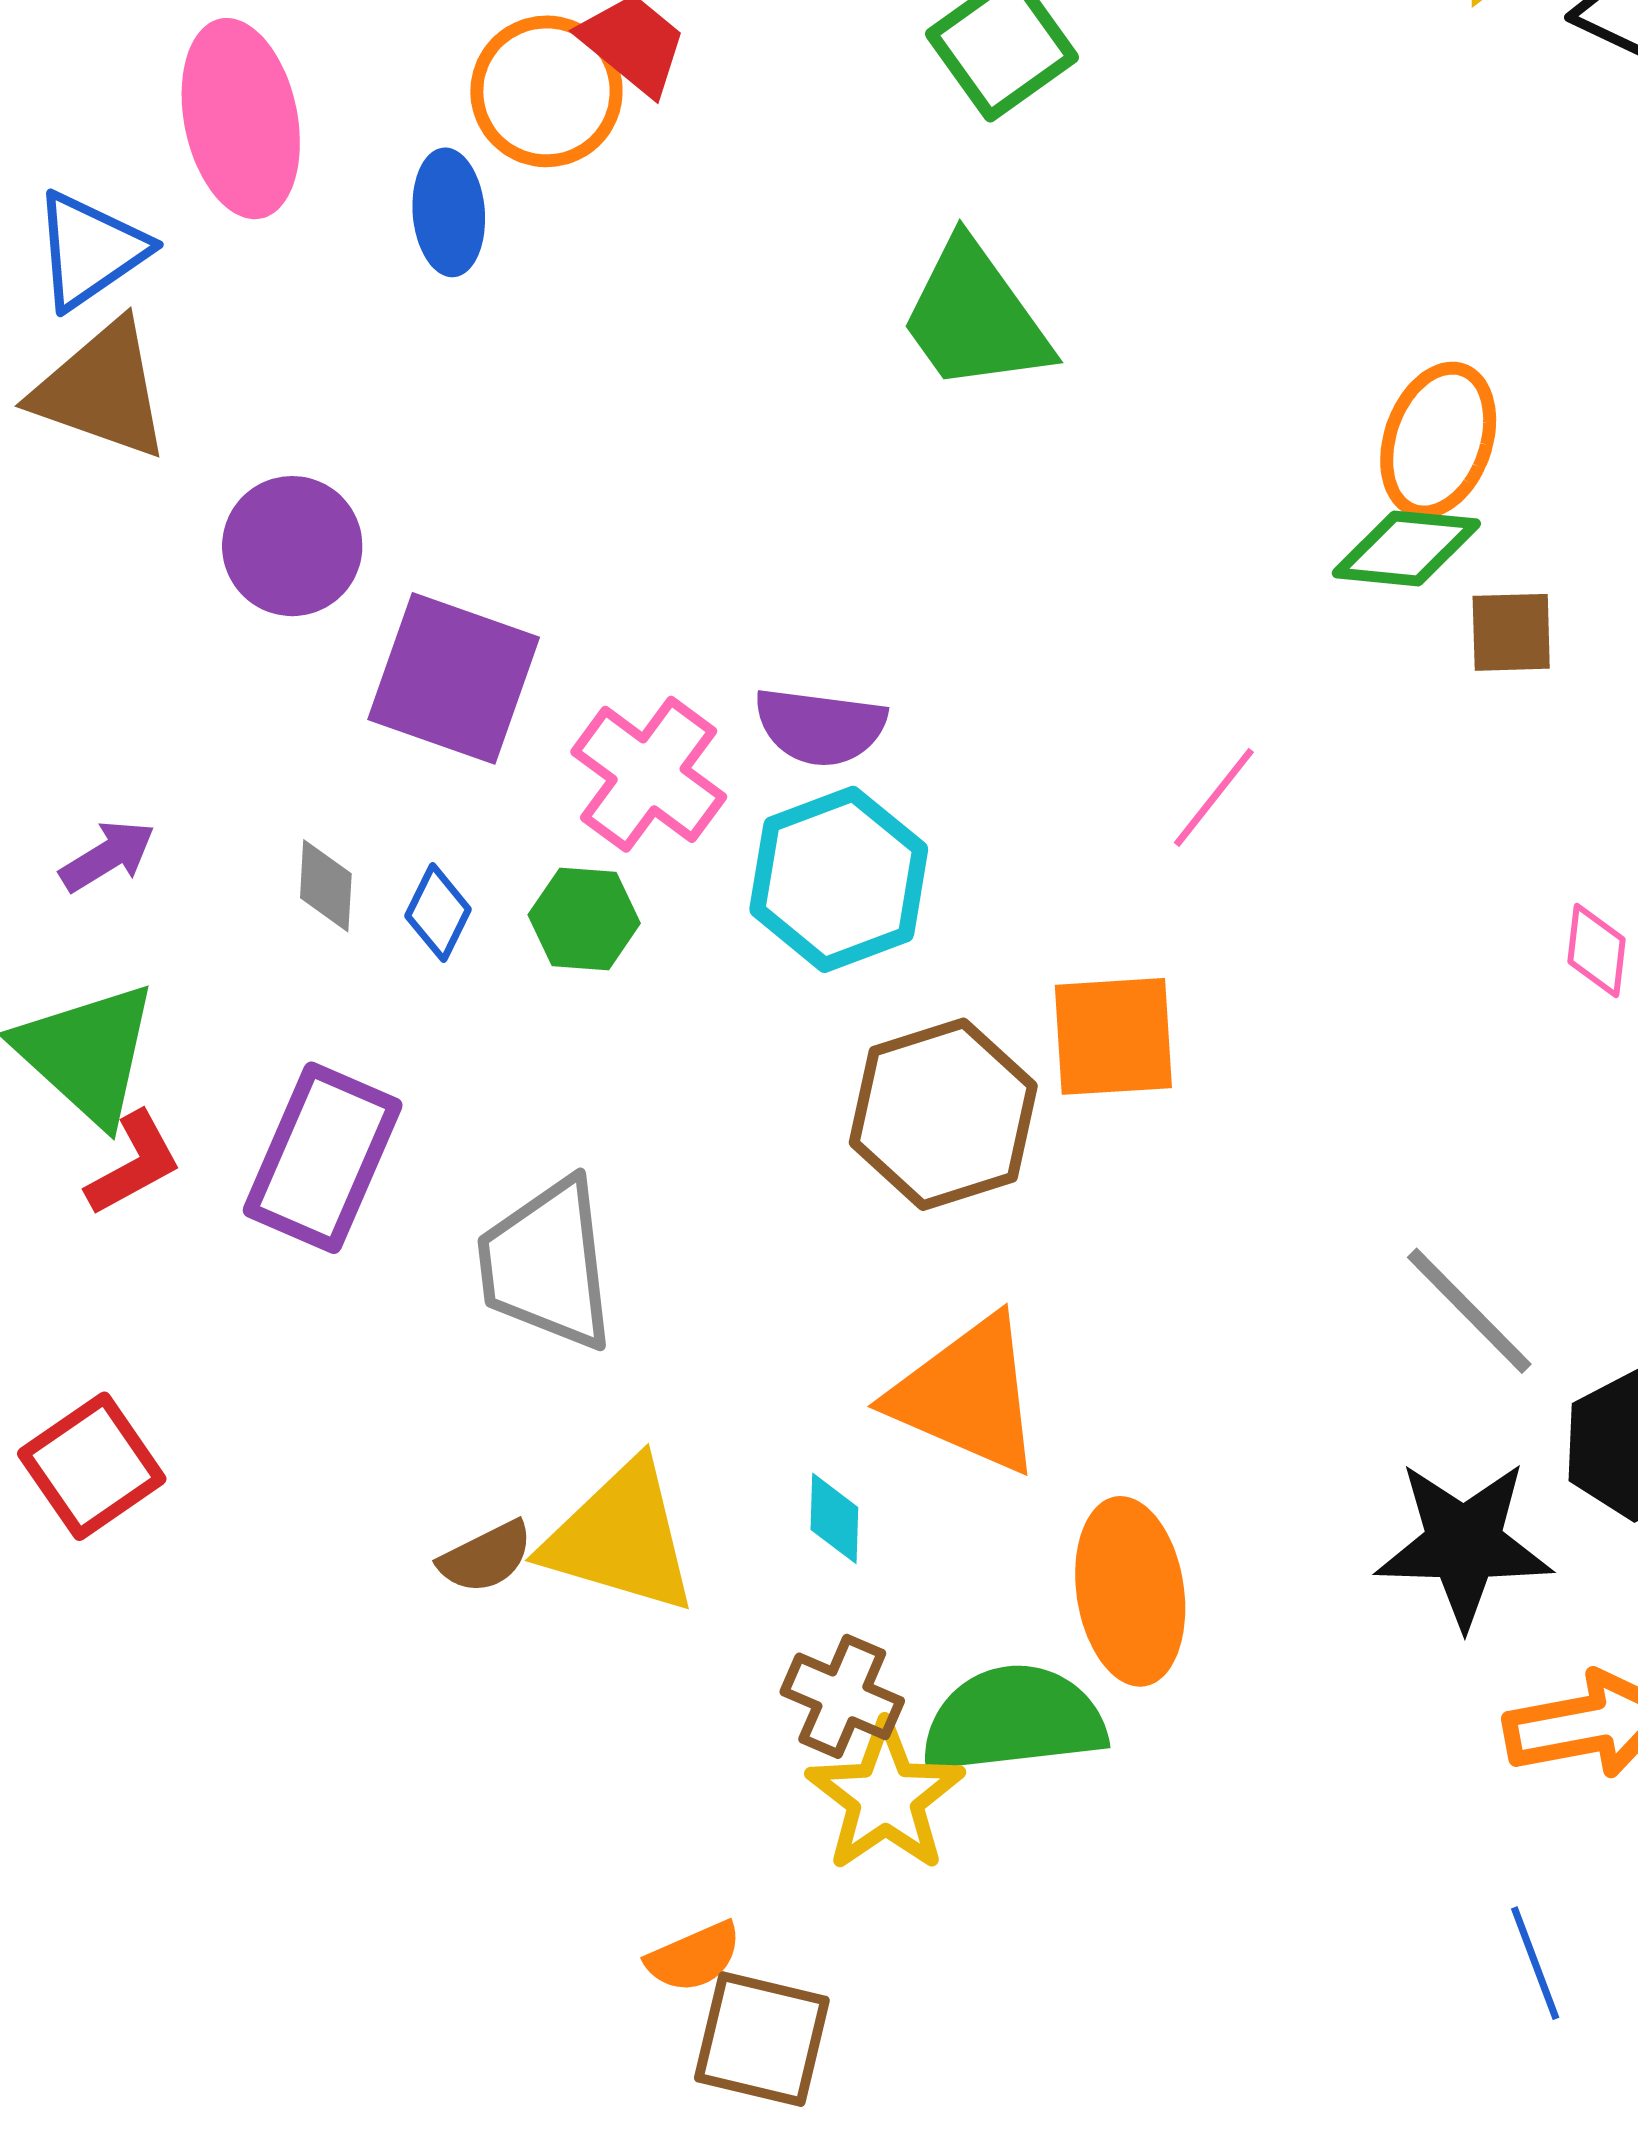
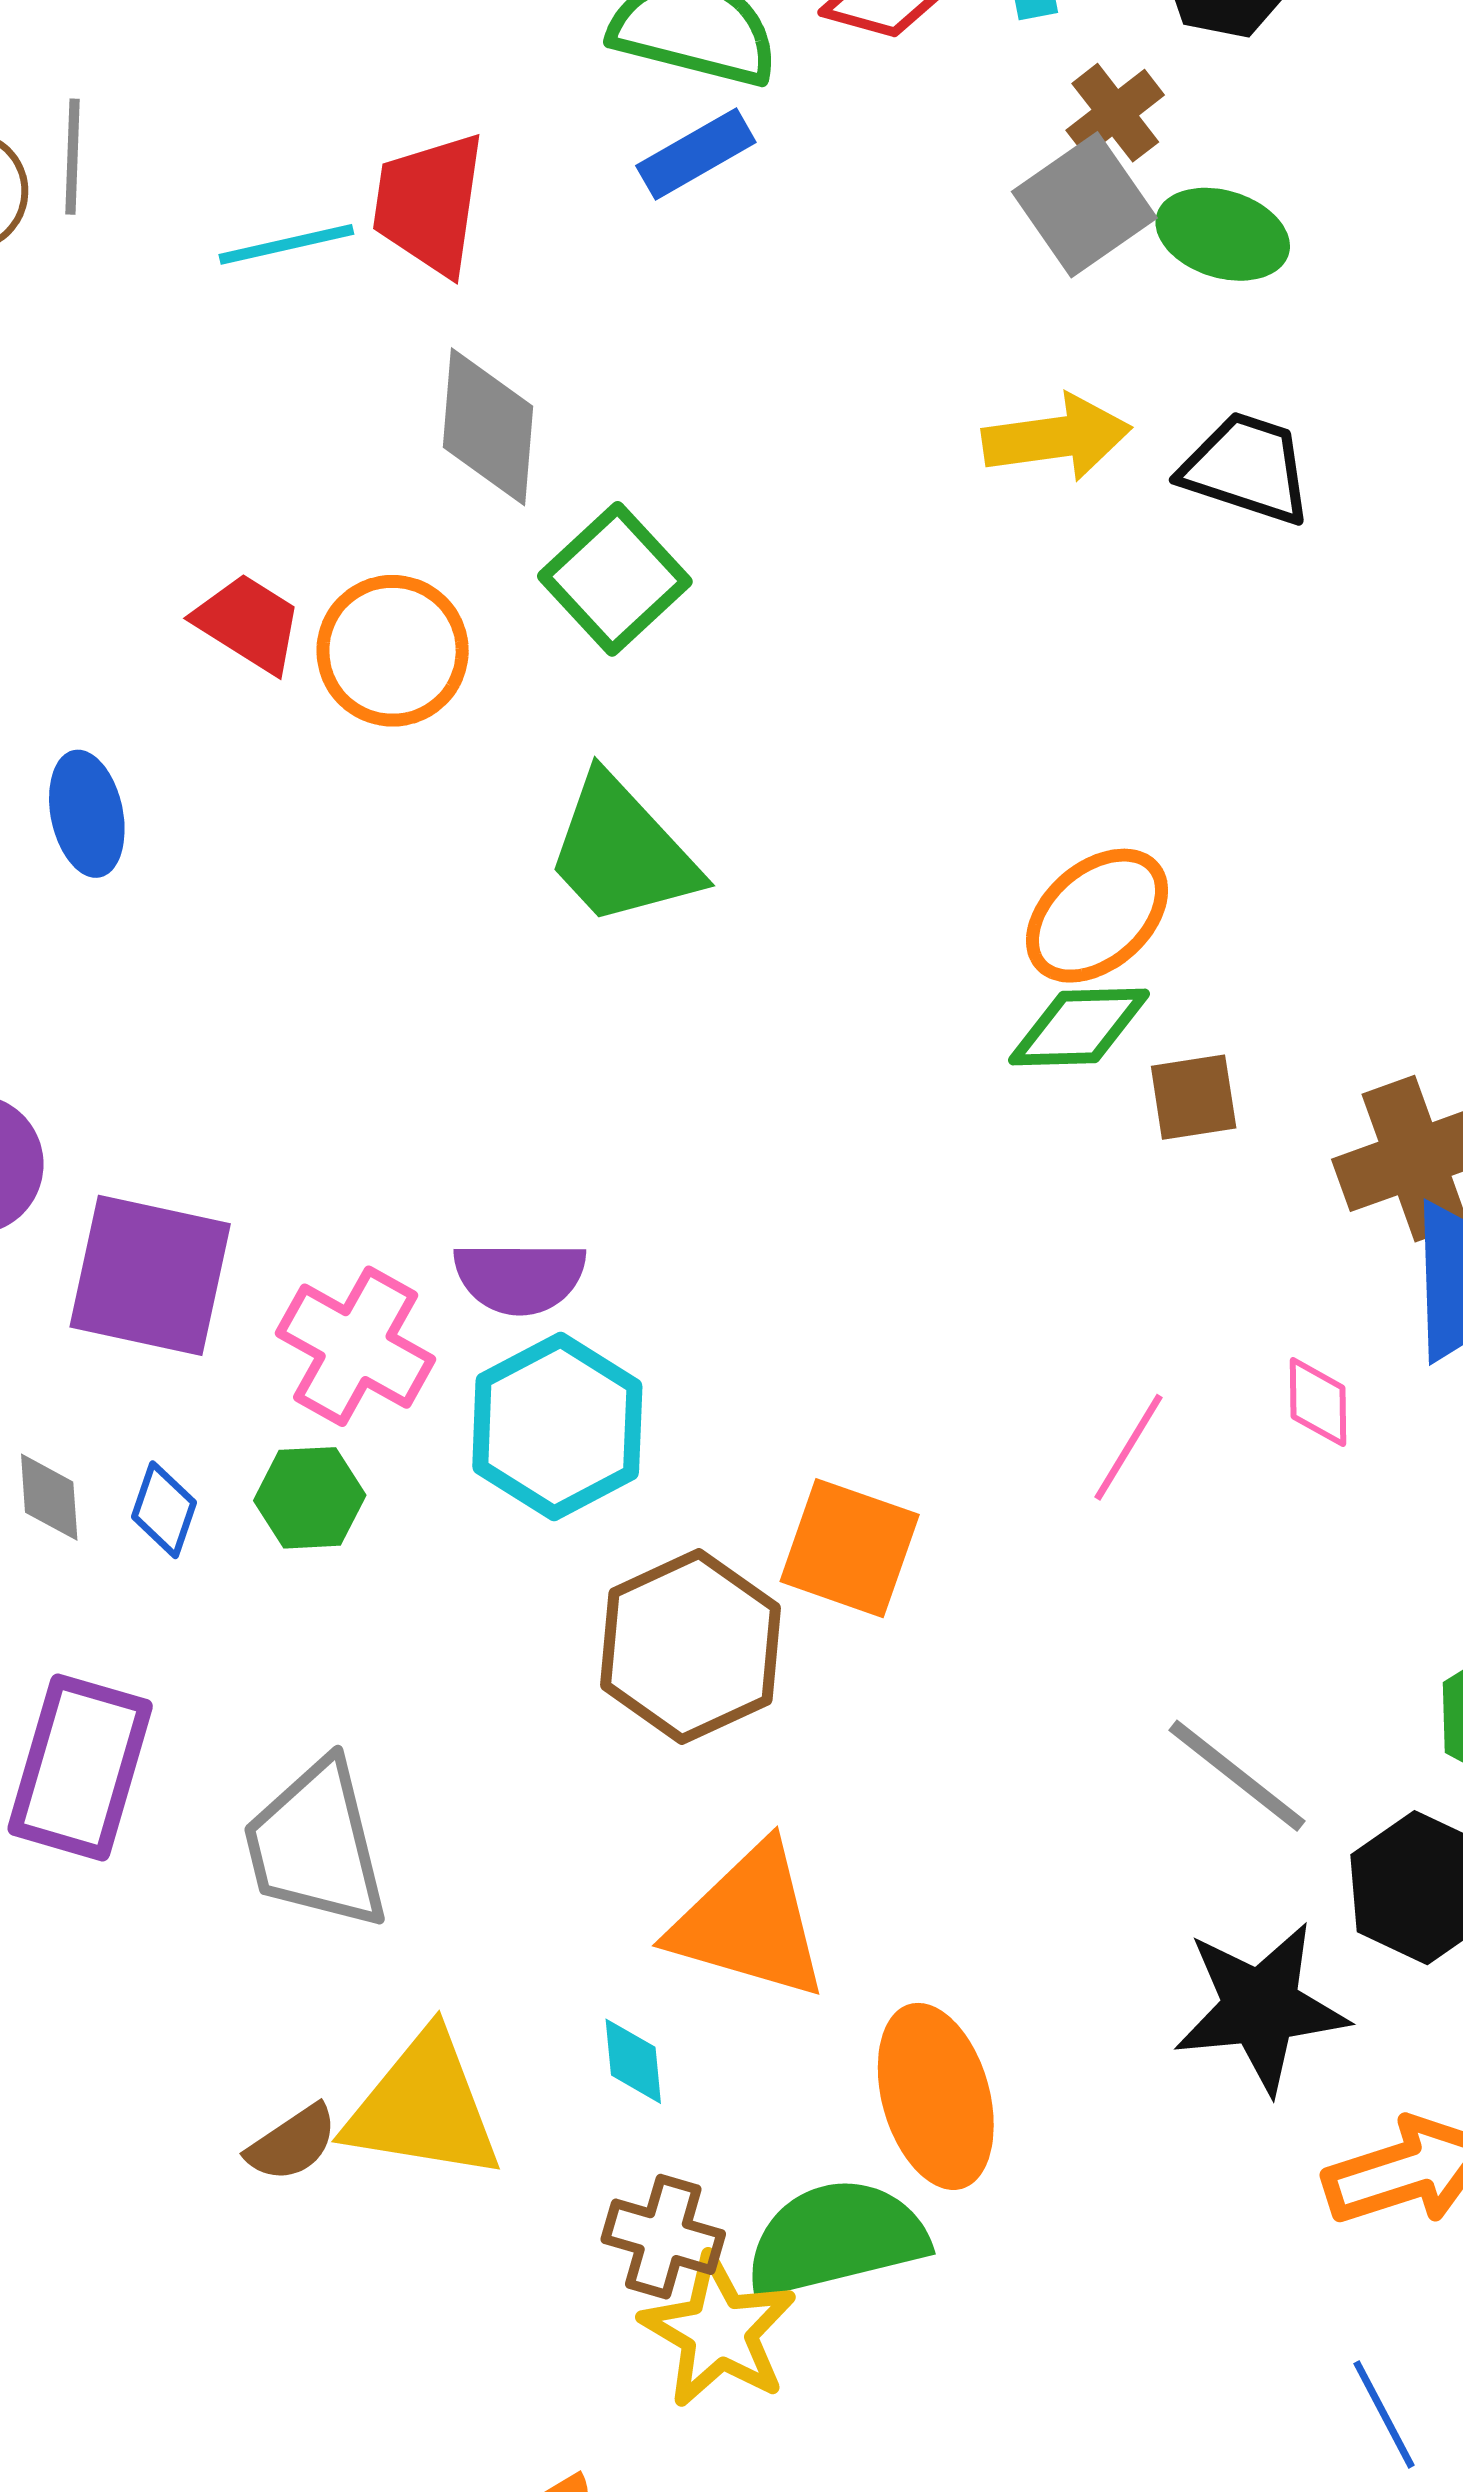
orange circle: (546, 91) -> (393, 651), moved
orange ellipse: (1438, 440) -> (1097, 916), turned 37
pink line: (1214, 797) -> (1128, 1447), moved
orange square: (1113, 1036) -> (850, 1548), turned 30

